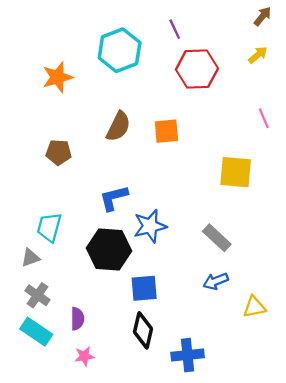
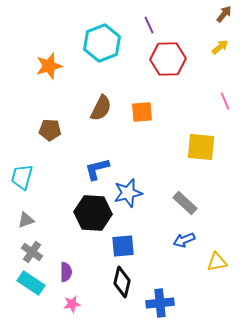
cyan trapezoid: (49, 227) -> (22, 177), moved

